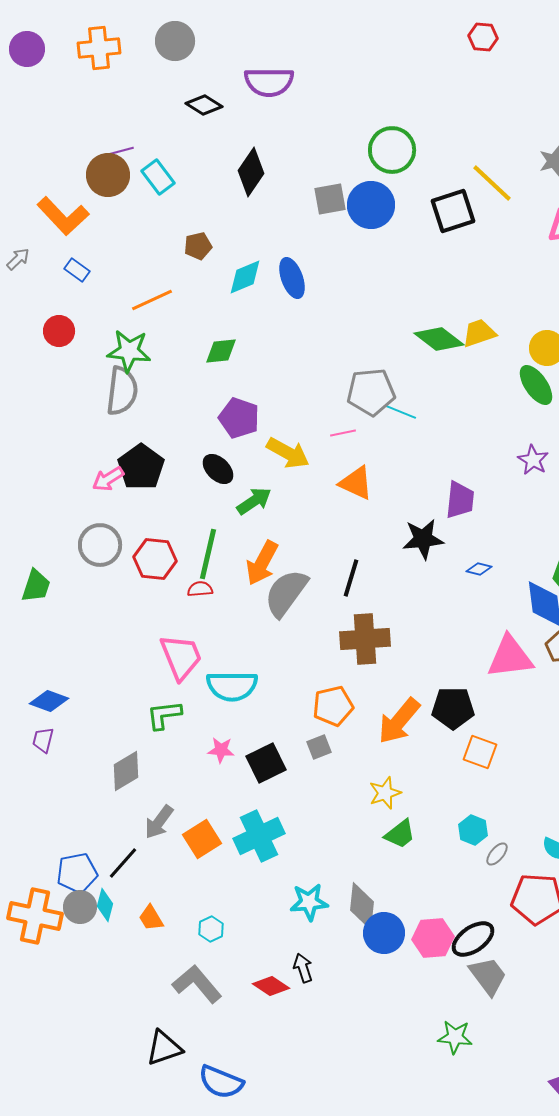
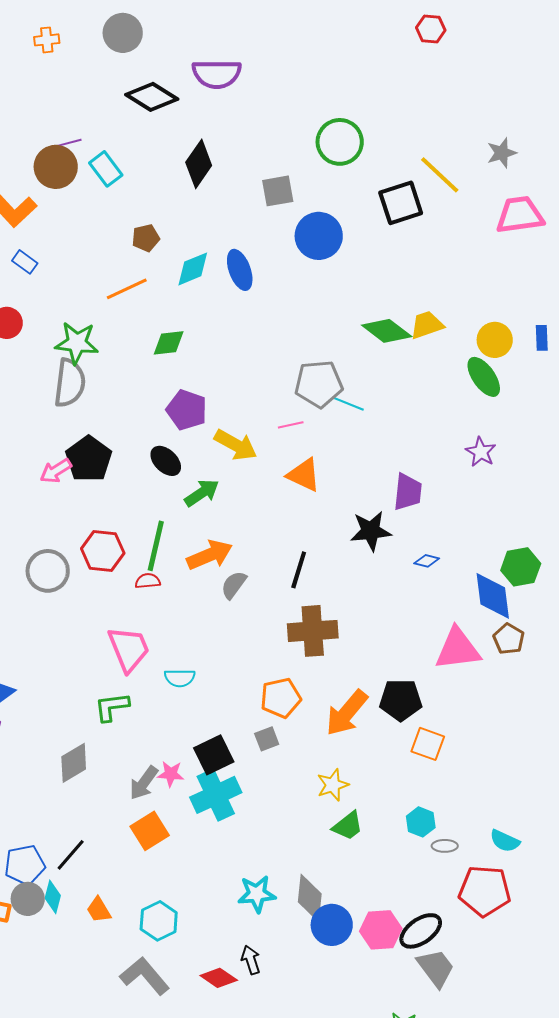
orange cross: (99, 48) -> (47, 40), size x0.6
black diamond: (204, 105) -> (152, 97), size x1.4
blue circle: (371, 205) -> (319, 236), moved
orange line: (152, 300) -> (127, 289), moved
gray circle: (100, 545) -> (48, 571), moved
orange arrow: (262, 563) -> (210, 555), turned -141
gray semicircle: (286, 593) -> (234, 585), size x0.6
cyan semicircle: (232, 686) -> (180, 678), size x0.6
pink star: (221, 750) -> (171, 774), moved
gray arrow: (159, 822) -> (144, 783), moved
cyan cross: (259, 836) -> (216, 795), moved
gray ellipse: (497, 854) -> (445, 846), turned 50
cyan hexagon: (211, 929) -> (159, 921), size x1.5

